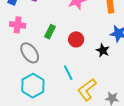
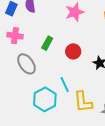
cyan hexagon: (33, 86) -> (45, 99), moved
yellow L-shape: (87, 90) -> (83, 102), turned -60

